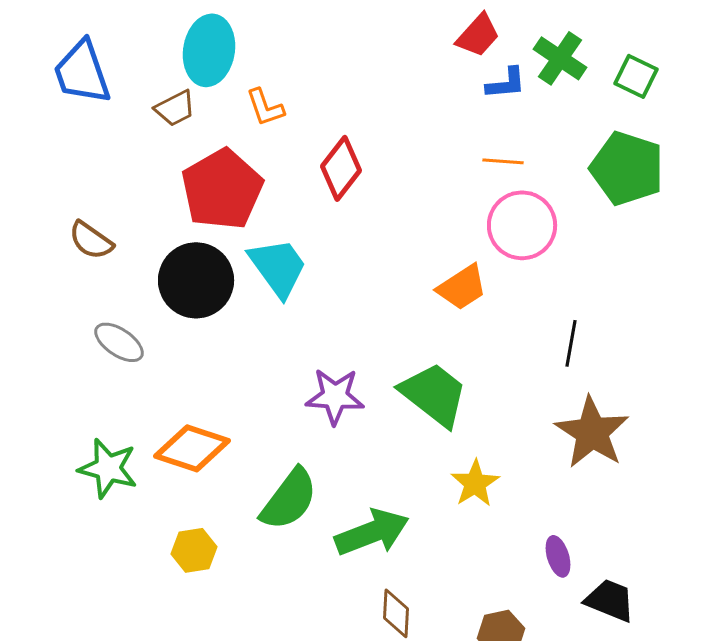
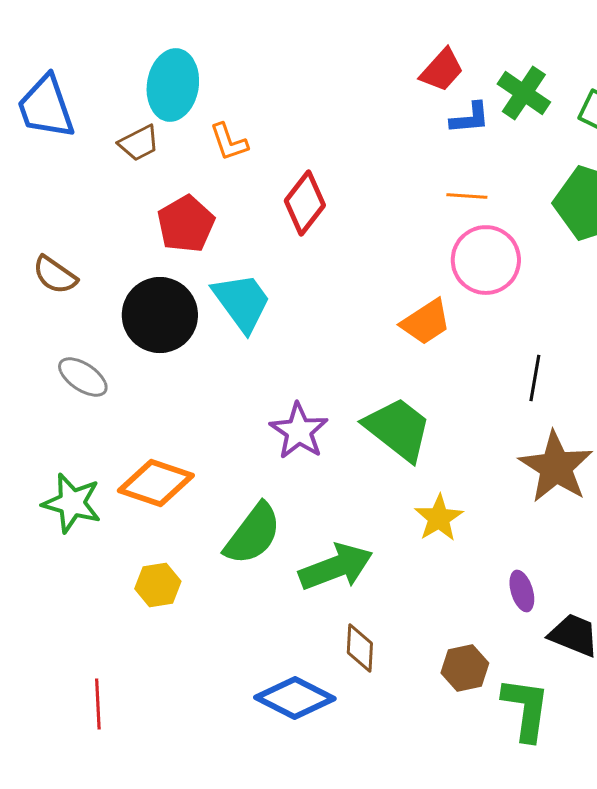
red pentagon: (222, 189) -> (186, 224), size x0.7
purple star: (335, 396) -> (299, 431), turned 30

